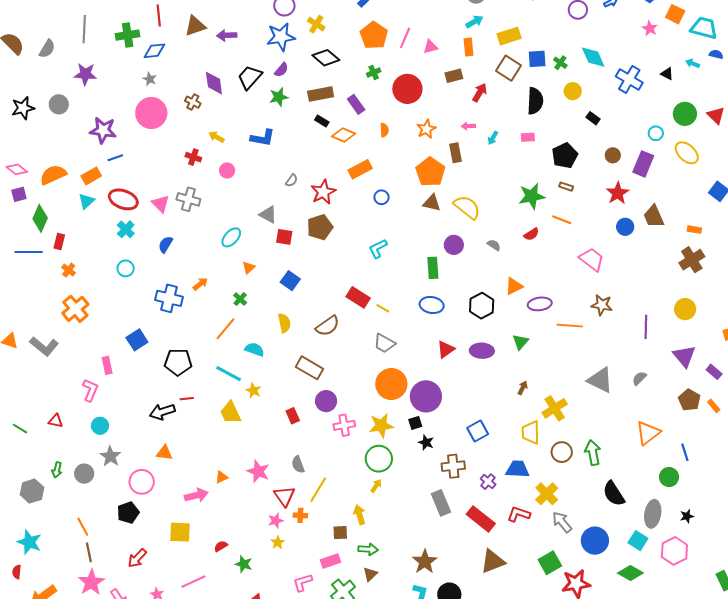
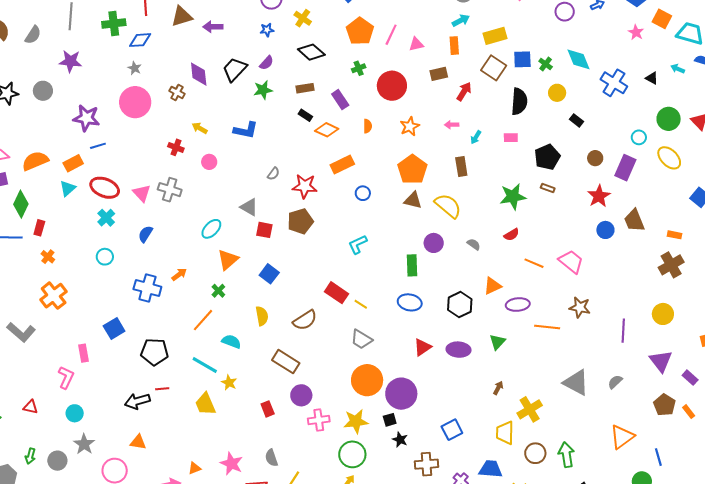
blue star: (281, 37) -> (267, 30), size x0.5
brown rectangle: (321, 94) -> (305, 88), size x0.7
brown rectangle: (455, 153) -> (461, 166), moved
red star: (323, 192) -> (305, 186), turned 30
orange line: (562, 220) -> (534, 263), moved
orange triangle: (249, 268) -> (228, 260), size x1.6

